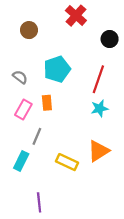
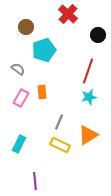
cyan pentagon: (57, 69) -> (44, 50), moved
gray line: (37, 136) -> (59, 122), moved

